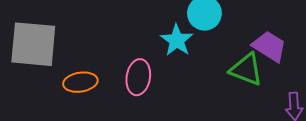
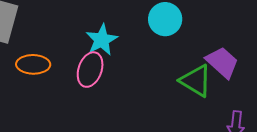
cyan star: (177, 40) -> (102, 40), moved

